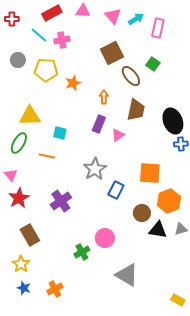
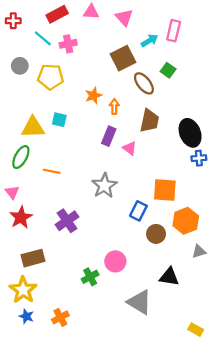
cyan arrow: (136, 19) -> (149, 41), moved
orange star: (73, 83) -> (93, 95), moved
cyan square: (60, 133) -> (59, 120), moved
pink triangle: (118, 135) -> (130, 148), turned -48
blue rectangle: (116, 190) -> (138, 211), moved
black triangle: (158, 230) -> (169, 277), moved
brown rectangle: (30, 235) -> (33, 258), turned -75
yellow star: (21, 264) -> (23, 290), size x1.4

